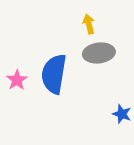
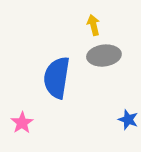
pink star: (17, 80) -> (22, 123), moved

